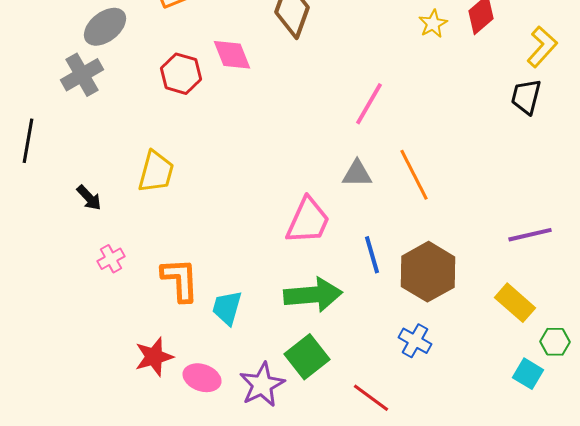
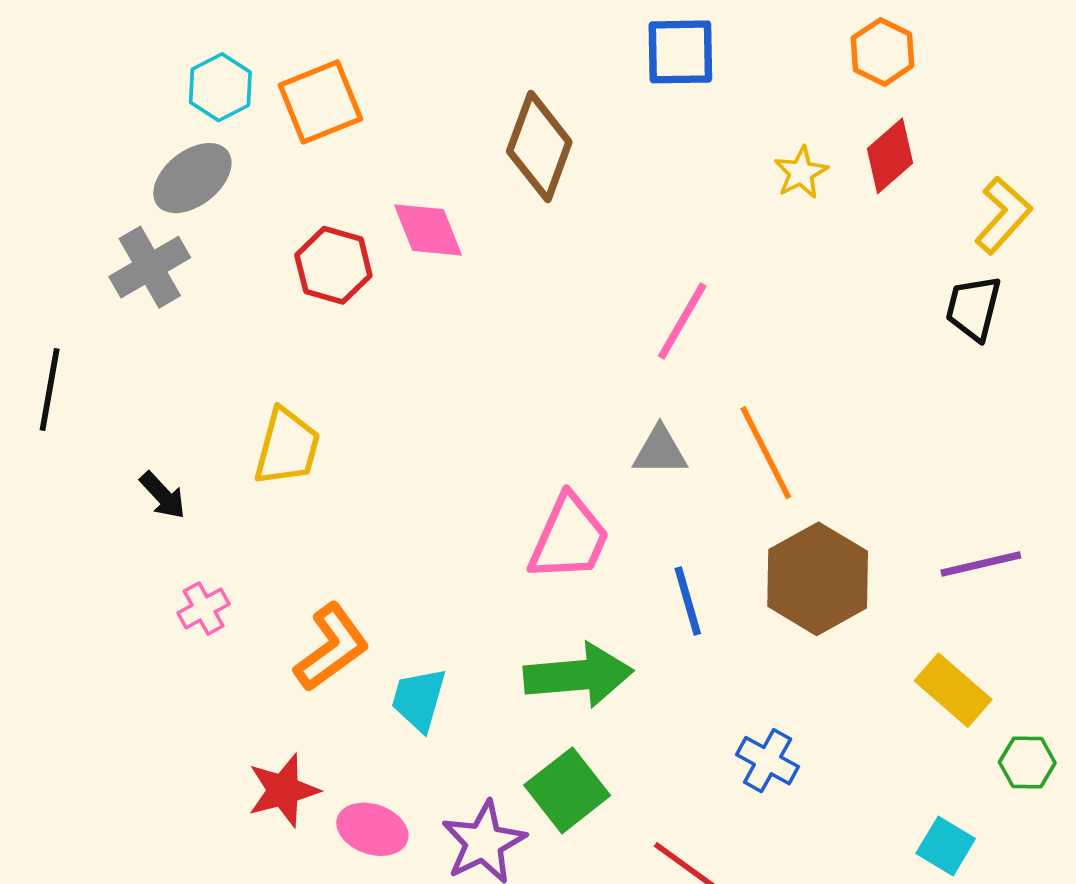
brown hexagon: (428, 272) -> (818, 579), moved
orange L-shape: (180, 280) -> (332, 647), turned 57
cyan square: (528, 374) -> (946, 846), moved

